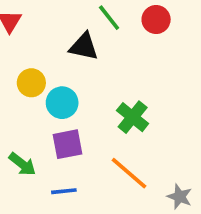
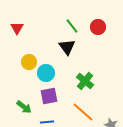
black triangle: (84, 47) -> (67, 47), moved, turned 42

